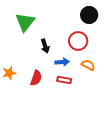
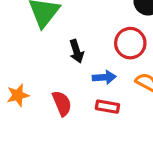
red semicircle: (36, 78) -> (62, 103), turned -42

